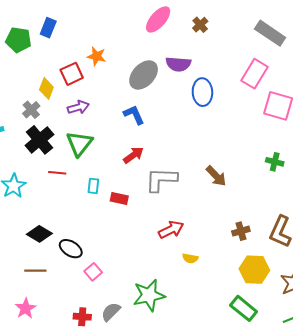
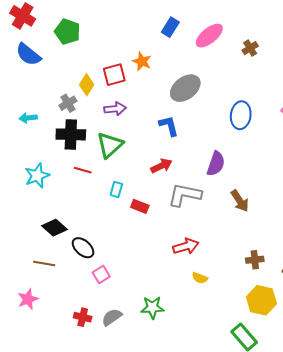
blue rectangle: (48, 28) -> (170, 27), moved
purple semicircle: (178, 64) -> (216, 164), moved, turned -85
black cross: (39, 140) -> (71, 134), turned 32
green star: (149, 295) -> (152, 308), size x0.7

